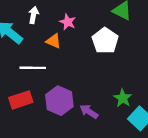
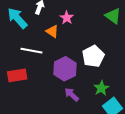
white pentagon: (105, 41) -> (93, 56), moved
purple hexagon: (59, 101) -> (65, 69), moved

